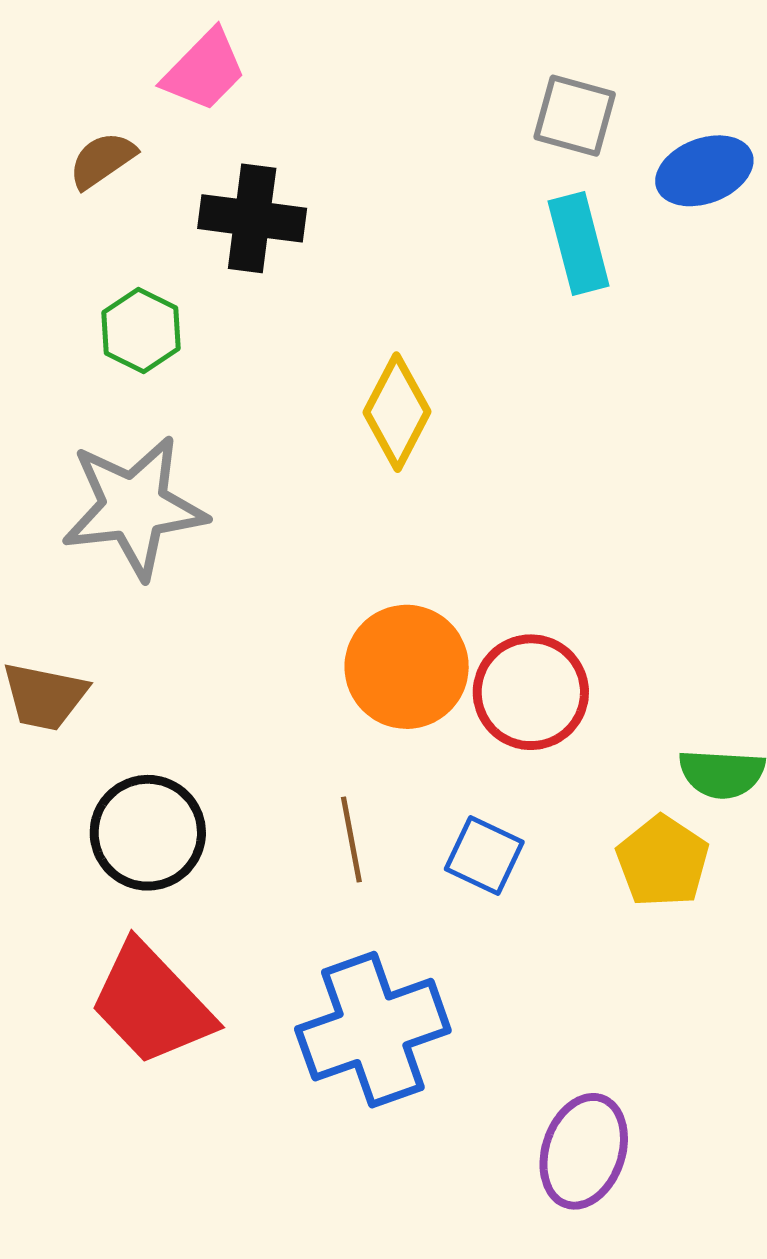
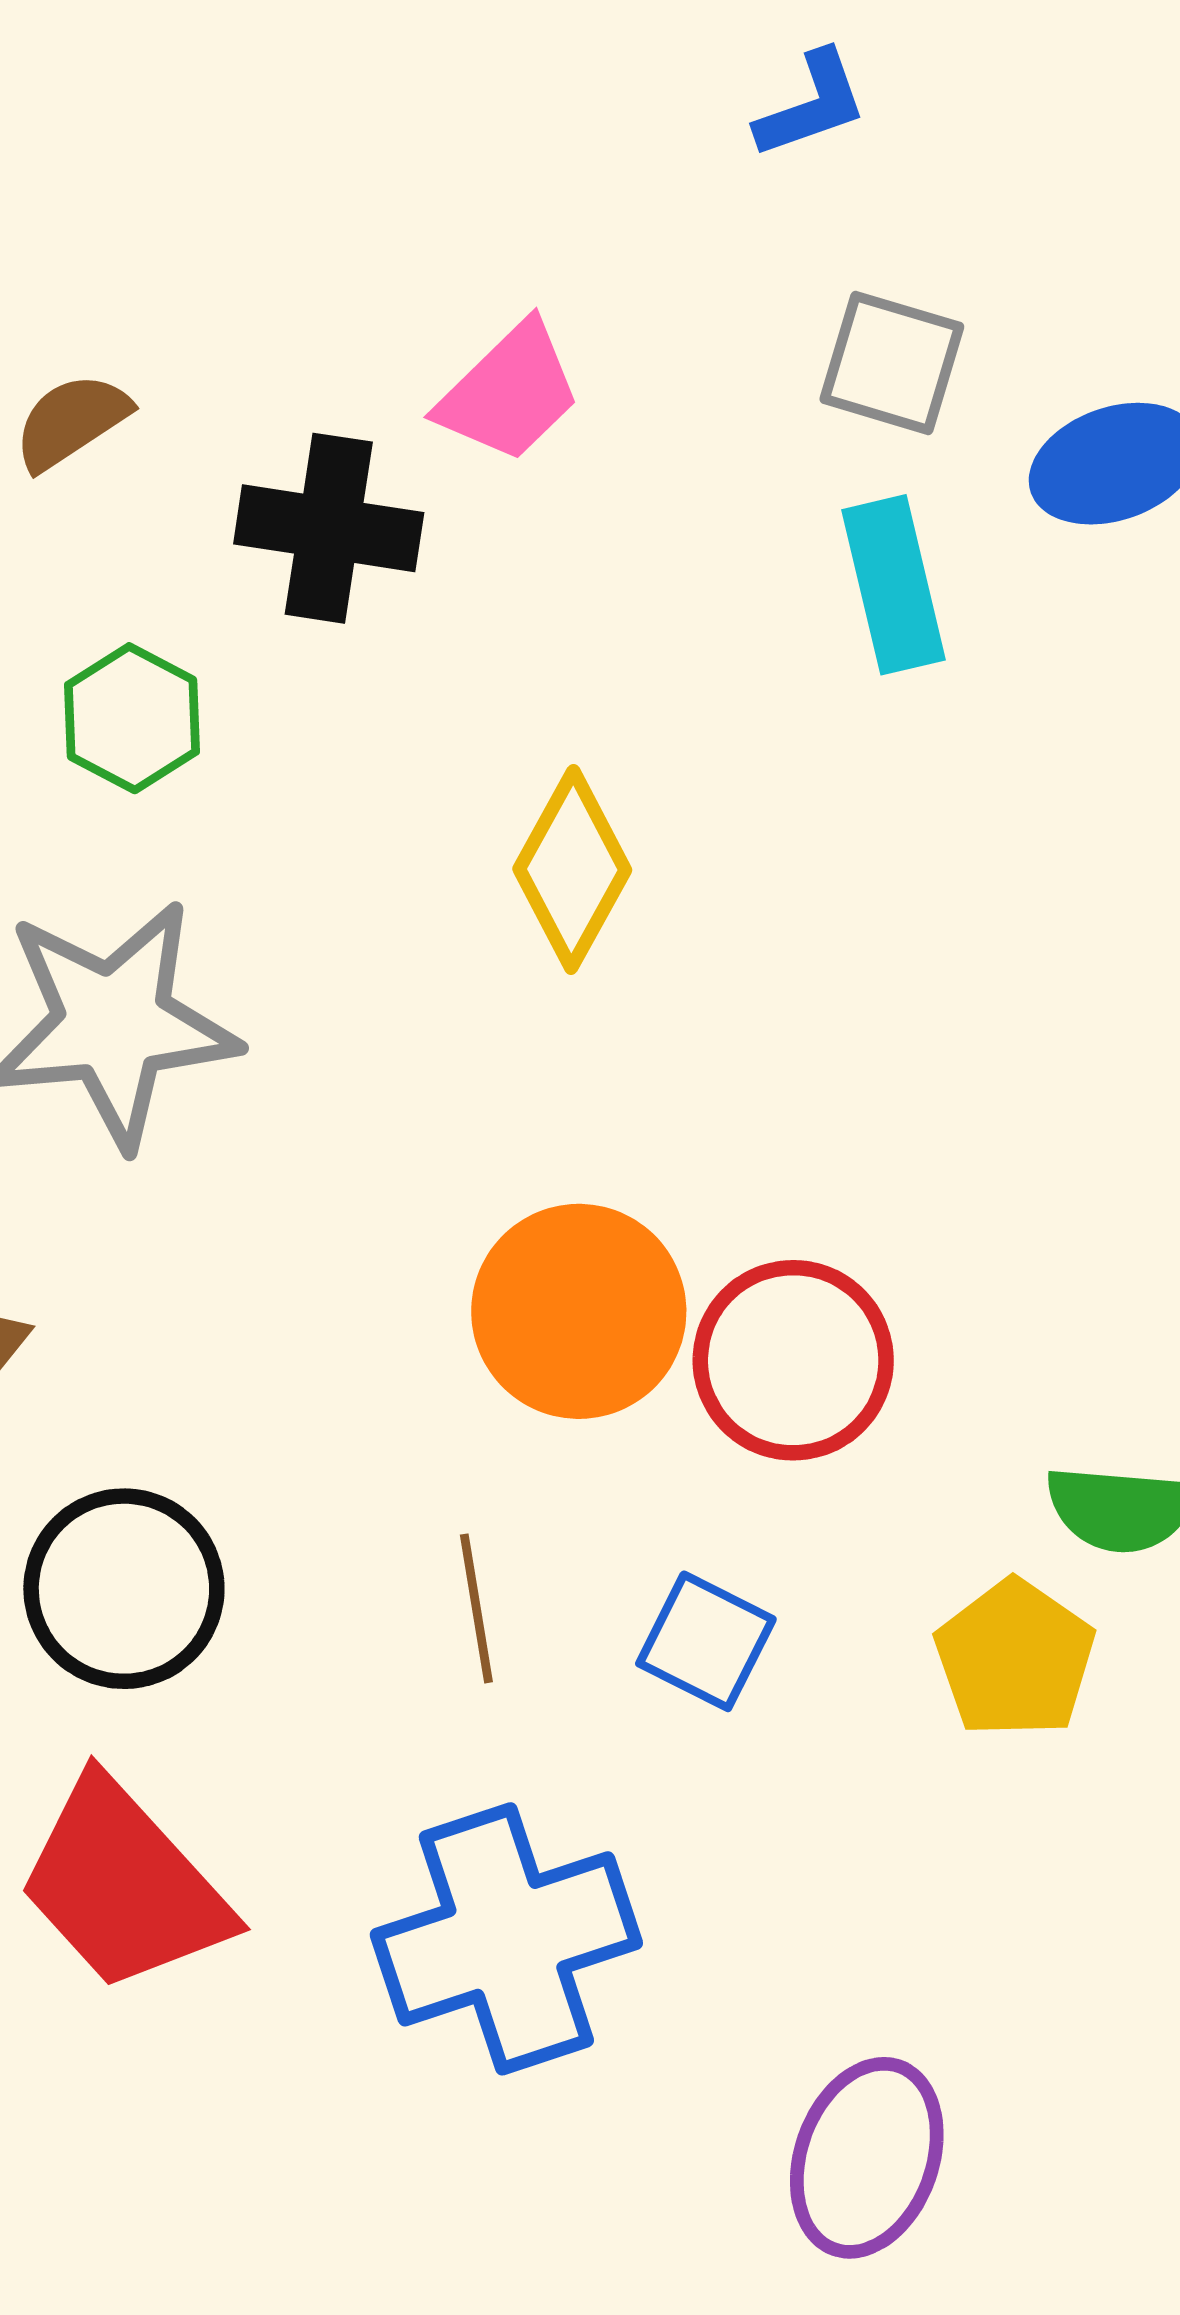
pink trapezoid: (204, 70) -> (509, 392), moved

